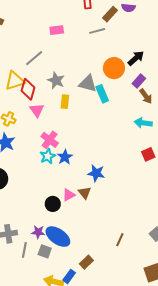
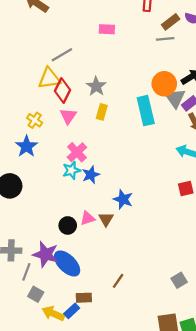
gray line: (97, 31) -> (165, 39), moved
gray line: (34, 58) -> (62, 55), moved
gray triangle: (88, 84) -> (175, 98), moved, turned 30
cyan rectangle: (102, 94) -> (146, 111), size x1.4
purple star: (38, 232) -> (46, 254), size x1.6
brown line: (120, 240) -> (118, 281), moved
gray square: (45, 251) -> (36, 294), moved
brown rectangle: (86, 262) -> (84, 298), moved, turned 32

